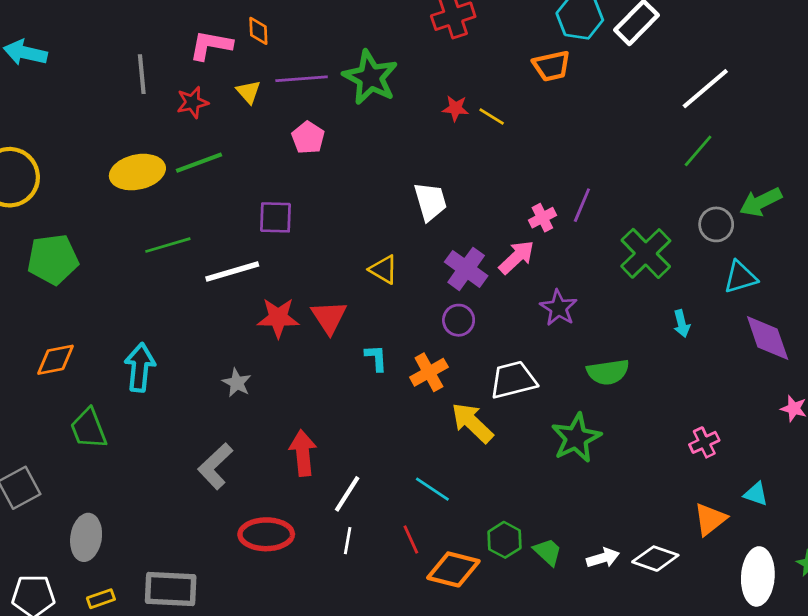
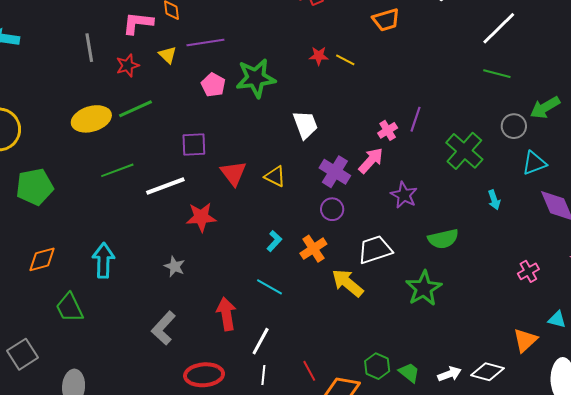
green star: (370, 77) -> (256, 78), moved, turned -30
green line: (698, 151) -> (497, 74), turned 68
red triangle: (329, 317) -> (233, 173), moved
cyan L-shape: (376, 358) -> (274, 241), turned 50
pink cross: (704, 442) -> (528, 271), moved
cyan line: (432, 489) -> (269, 287), moved

